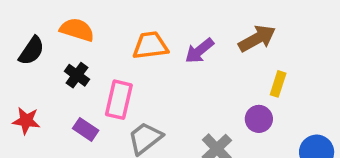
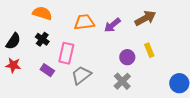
black semicircle: (31, 51) -> (13, 41), moved
yellow rectangle: (278, 84) -> (149, 50), moved, turned -40
purple circle: (259, 119) -> (127, 57), moved

